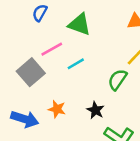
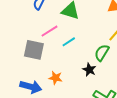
gray square: (31, 72) -> (34, 50), turned -35
black star: (95, 110) -> (89, 70), moved

